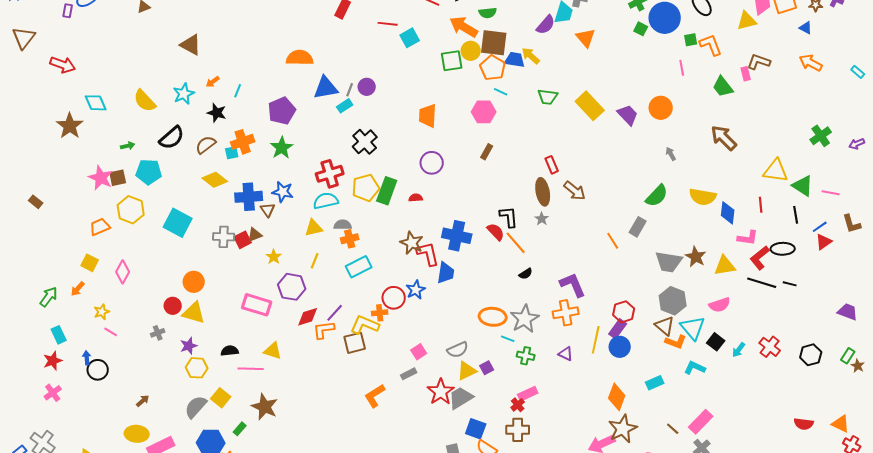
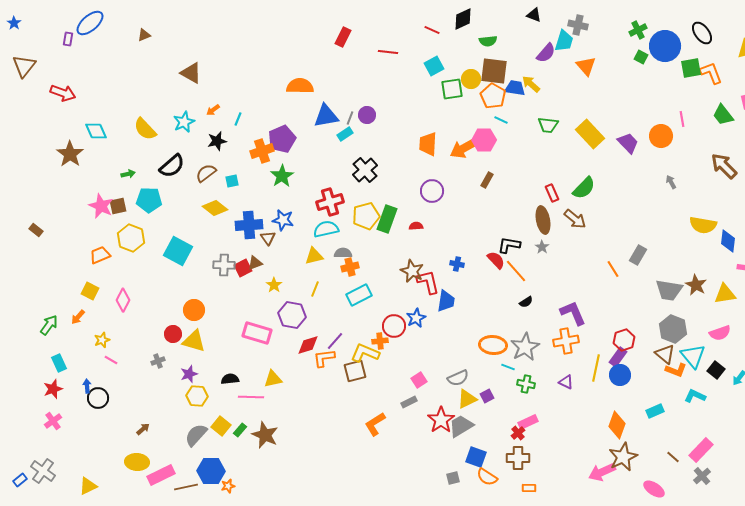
orange arrow: (464, 27) -> (464, 148), moved, turned -60
cyan square: (410, 38) -> (434, 66), moved
green square: (691, 40) -> (691, 68), size x1.5
pink line: (682, 68) -> (682, 119), moved
black star: (217, 113) -> (217, 141), turned -30
orange cross: (243, 142) -> (262, 151), moved
green semicircle: (657, 196) -> (584, 188), moved
black L-shape: (509, 217) -> (509, 245), turned -75
blue cross: (457, 236) -> (457, 264), size x0.5
yellow triangle: (273, 351) -> (273, 379), turned -30
green rectangle: (240, 429) -> (240, 430), moved

